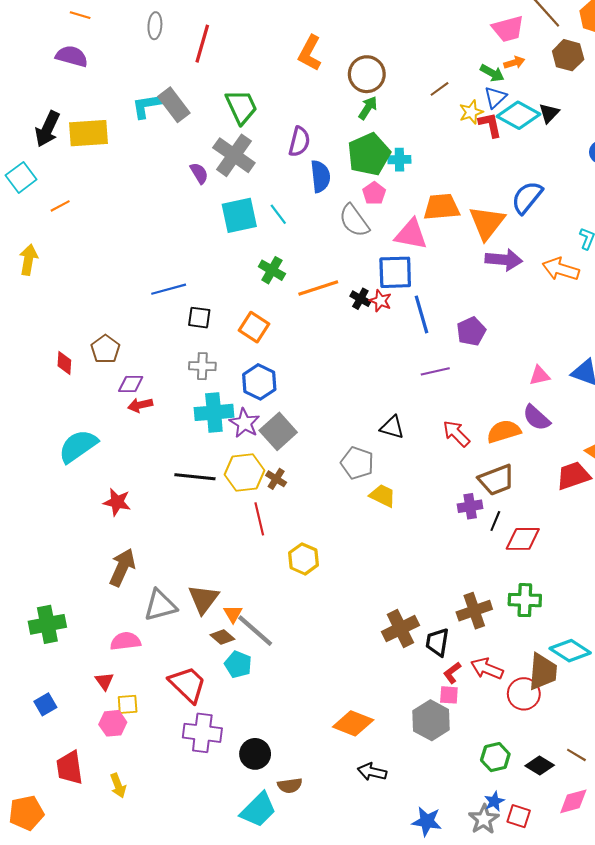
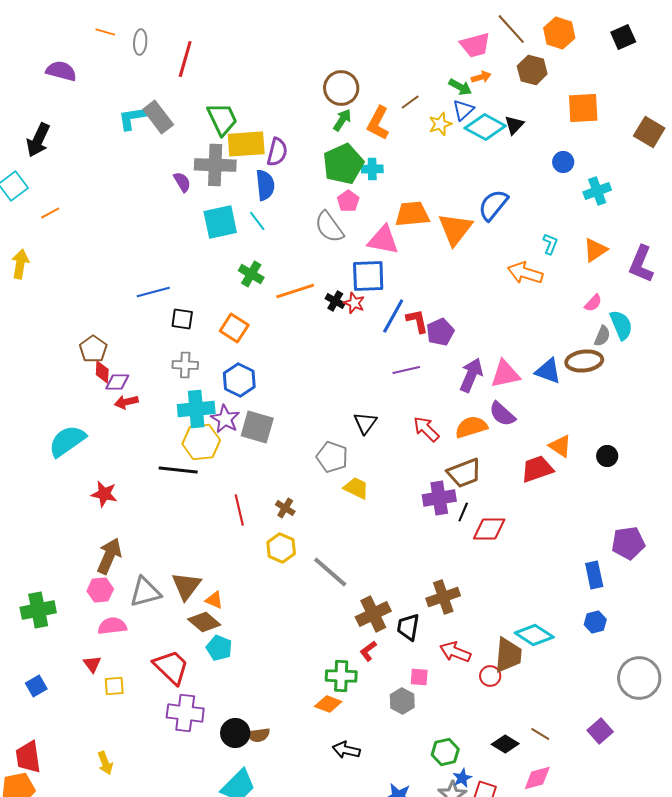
orange line: (80, 15) -> (105, 32), moved
orange L-shape: (310, 53) -> (378, 123), moved
red L-shape: (490, 125) -> (417, 321), moved
yellow rectangle: (89, 133) -> (246, 144), moved
gray cross: (234, 155) -> (215, 165), turned -33
blue semicircle: (320, 176) -> (265, 185), moved
purple arrow: (504, 260) -> (471, 375), moved, turned -72
blue line: (422, 314) -> (393, 316), turned 45
red diamond: (64, 363) -> (102, 372), moved
pink triangle: (540, 376) -> (505, 374), size x1.5
black triangle: (392, 427) -> (365, 423), turned 50
gray square: (278, 431) -> (257, 427), turned -32
yellow hexagon: (245, 473) -> (201, 442), moved
brown cross: (276, 479) -> (285, 508), moved
purple cross: (470, 506) -> (439, 498), size x1.4
green cross: (525, 600) -> (341, 676), moved
orange triangle: (233, 614) -> (214, 600), turned -36
gray line: (255, 631) -> (330, 572), moved
brown diamond: (222, 637) -> (204, 622), size x1.4
red L-shape: (452, 673) -> (368, 651), moved
red circle: (524, 694) -> (490, 676), size x0.7
gray hexagon: (431, 720) -> (402, 701), size x0.7
pink hexagon: (113, 723) -> (100, 590), moved
orange diamond: (353, 723) -> (328, 704), size x0.7
green hexagon: (495, 757) -> (445, 752), moved
red trapezoid: (70, 768) -> (28, 757), moved
brown semicircle: (290, 786) -> (258, 735), moved

